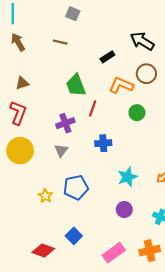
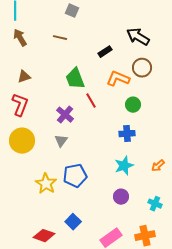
red line: (93, 108) -> (91, 101), turned -49
purple cross: (65, 123) -> (65, 115), turned -30
blue cross: (103, 143) -> (127, 134), moved
yellow star: (45, 196) -> (46, 184), size x1.5

